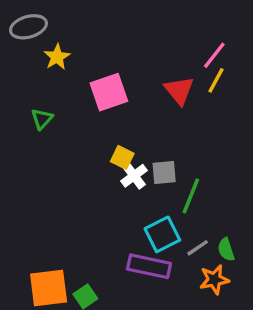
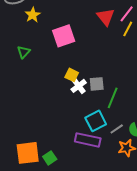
red triangle: (179, 90) -> (106, 17), moved

